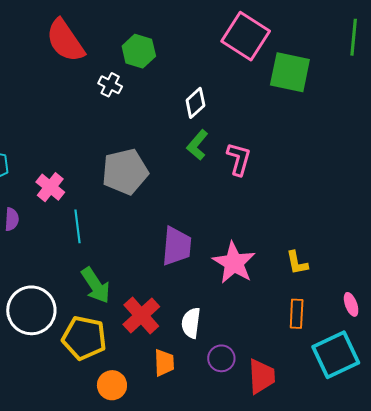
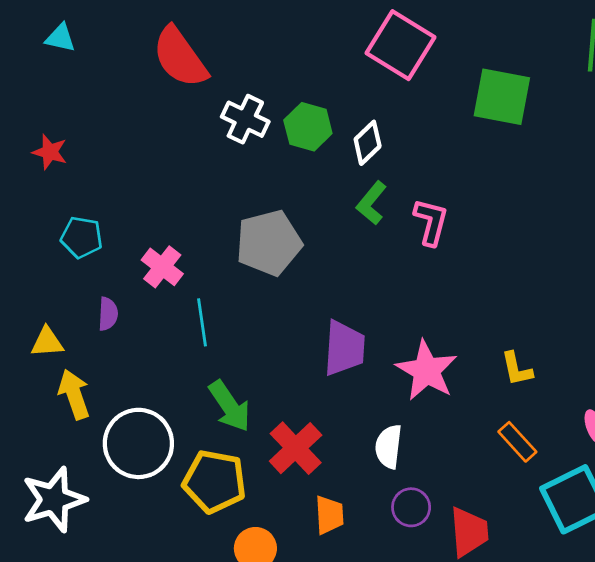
pink square: (246, 36) -> (400, 45), moved
green hexagon: (139, 51) -> (308, 127), moved
white cross: (110, 85) -> (245, 119), size x1.4
orange rectangle: (297, 314) -> (517, 442), turned -44
white semicircle: (191, 323) -> (389, 447), moved

